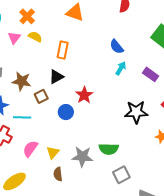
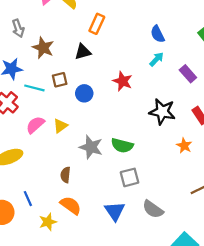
red star: (84, 95) -> (123, 81), moved, turned -30
brown square: (41, 96) -> (60, 80), moved
yellow triangle: (53, 153) -> (60, 126), moved
brown semicircle: (58, 174) -> (65, 175), moved

